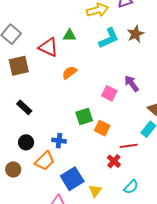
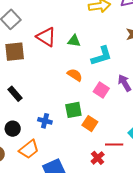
green triangle: (69, 35) -> (74, 41), moved
cyan L-shape: (109, 38) -> (102, 56), moved
orange semicircle: (69, 73) -> (75, 75), moved, turned 63
blue cross: (59, 141) -> (45, 121), moved

